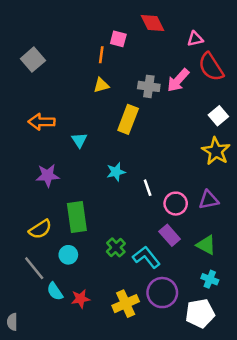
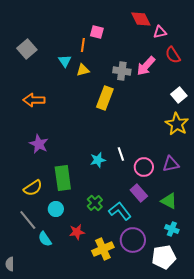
red diamond: (152, 23) -> (141, 19), moved
red semicircle: (211, 67) -> (173, 55), size x0.7
cyan triangle: (79, 140) -> (65, 61), moved
cyan star: (116, 172) -> (98, 160), moved
purple star: (48, 175) -> (39, 144), turned 30
red star: (81, 299) -> (77, 232), moved

